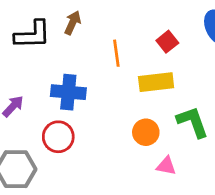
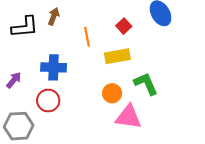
pink triangle: (166, 166) -> (129, 117), size x1.8

